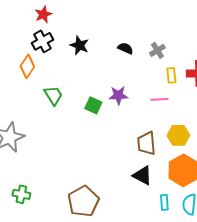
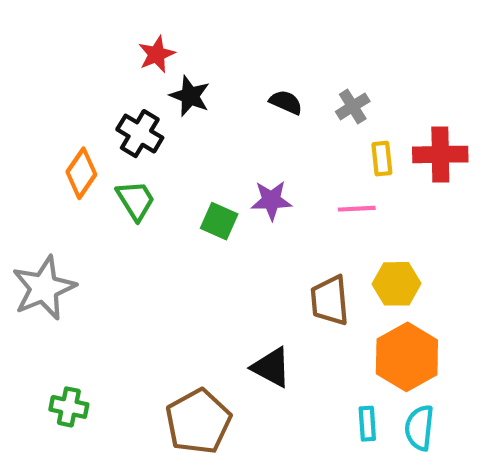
red star: (43, 14) -> (157, 54), moved
black cross: (42, 41) -> (140, 134), moved, turned -30
orange diamond: (27, 66) -> (81, 173), moved
black triangle: (142, 175) -> (271, 367), moved

